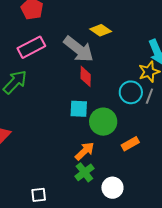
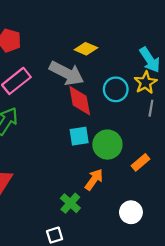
red diamond: (86, 76) -> (80, 101), size x1.4
cyan circle: (131, 92) -> (116, 89), moved
green cross: (84, 172) -> (70, 203), moved

